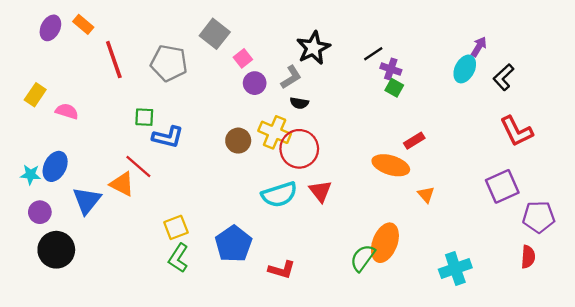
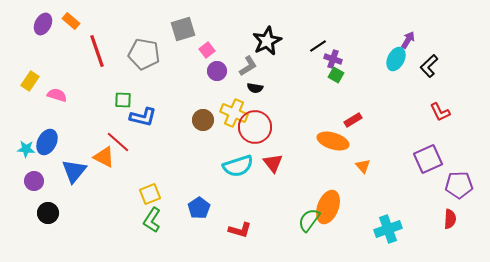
gray square: (215, 34) -> (183, 29), turned 35
red L-shape: (516, 131) -> (440, 112), size x0.7
blue pentagon: (234, 244) -> (199, 208), size x0.7
black circle: (56, 250) -> (48, 213), size x0.7

